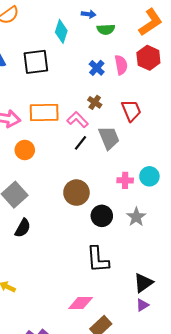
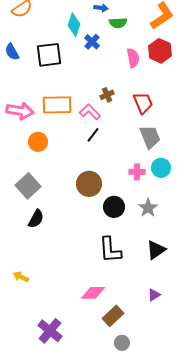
blue cross: (97, 68) -> (92, 42), moved
brown cross: (95, 102) -> (107, 95), turned 32
gray trapezoid: (109, 138) -> (150, 137), moved
black triangle: (143, 283) -> (156, 250), moved

